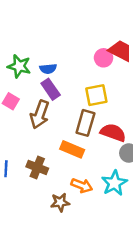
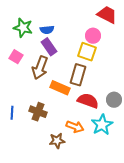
pink circle: (104, 58) -> (93, 36), moved
yellow square: (96, 95) -> (87, 52), turned 30
red semicircle: (113, 133) -> (88, 101), moved
orange rectangle: (72, 149) -> (60, 88), moved

